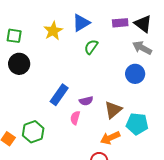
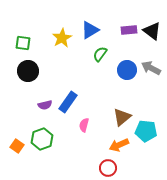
gray arrow: (142, 48) -> (151, 68), moved
blue circle: (135, 74) -> (127, 70), moved
purple semicircle: (86, 101) -> (45, 105), moved

